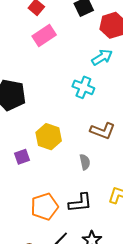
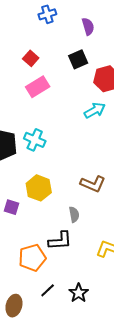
cyan cross: (83, 87) -> (35, 140), moved
purple square: (22, 157) -> (12, 207), turned 35
black L-shape: (80, 203) -> (60, 241), moved

